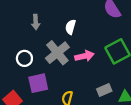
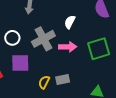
white semicircle: (70, 27) -> (70, 22), moved
gray rectangle: (104, 90) -> (63, 79), moved

